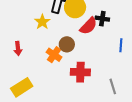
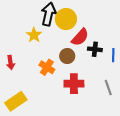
black cross: (102, 19) -> (95, 49), moved
brown circle: (67, 44) -> (67, 56), moved
gray line: (113, 86) -> (108, 88), moved

